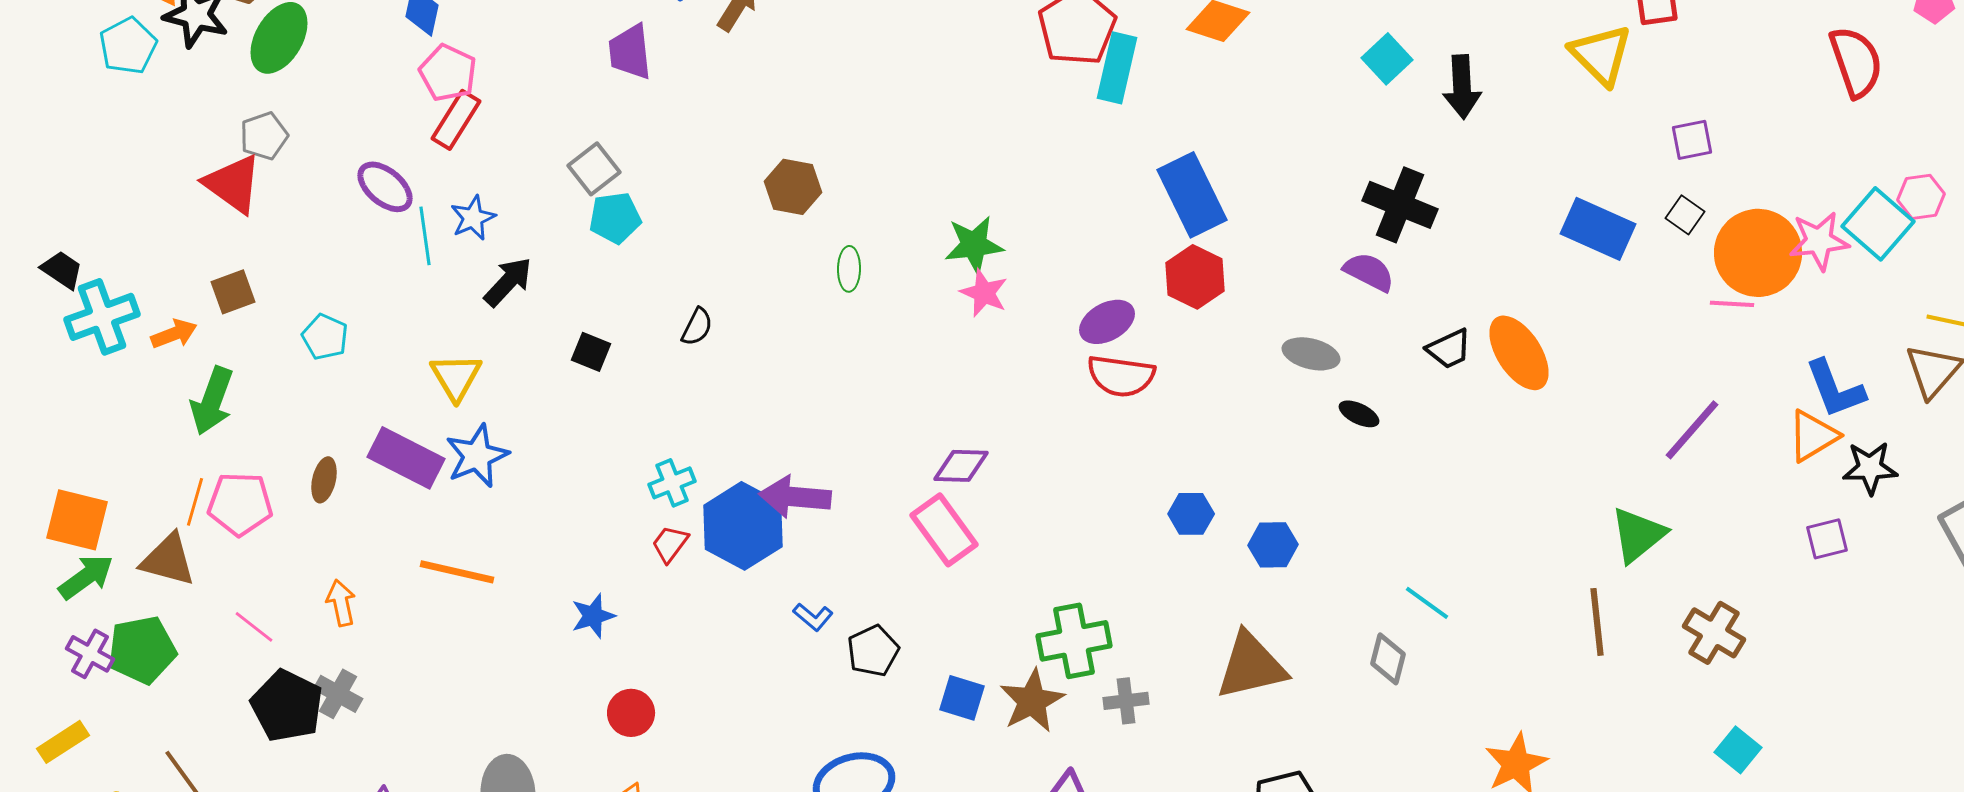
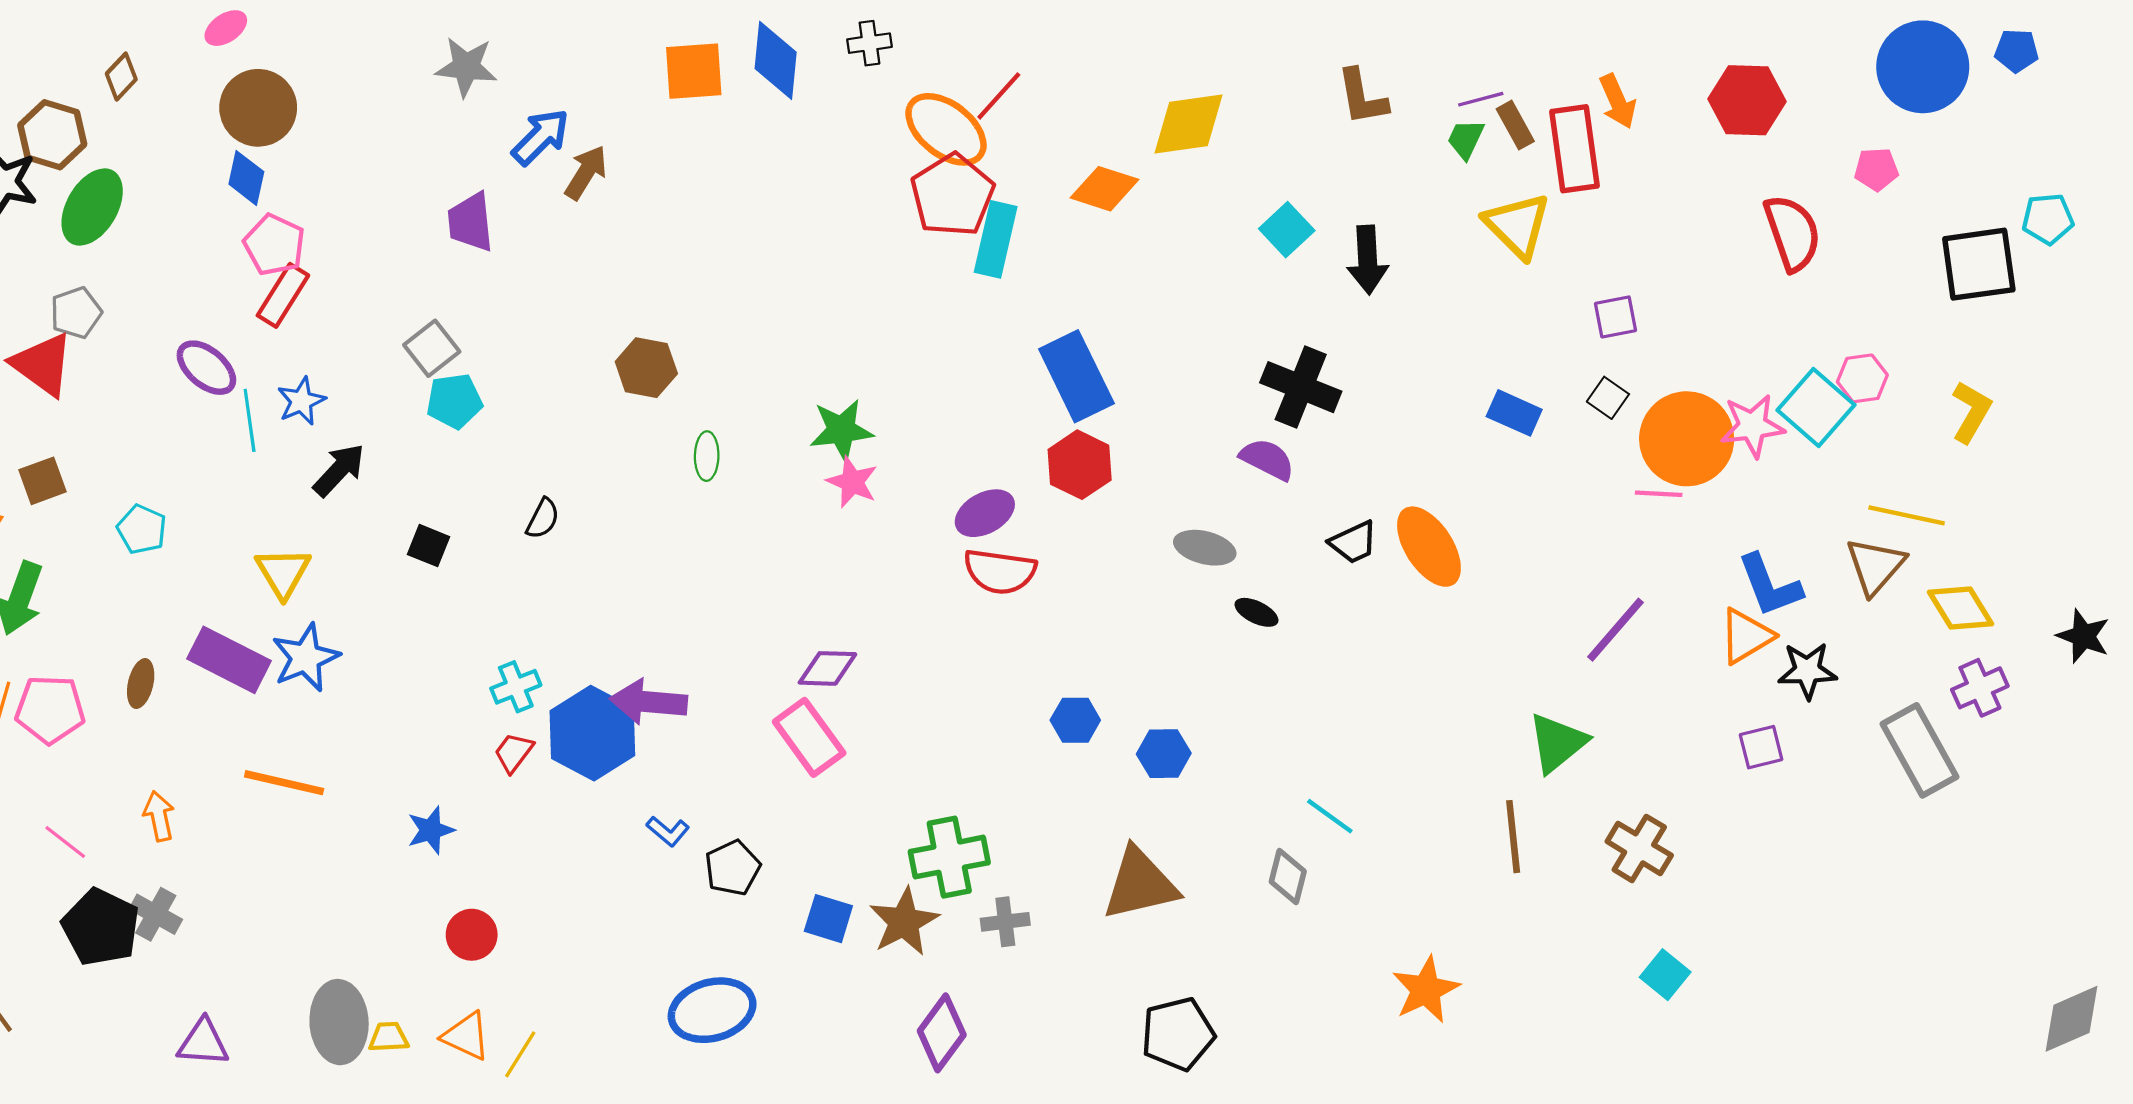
blue rectangle: (1598, 229) -> (1514, 413), size x0.7

